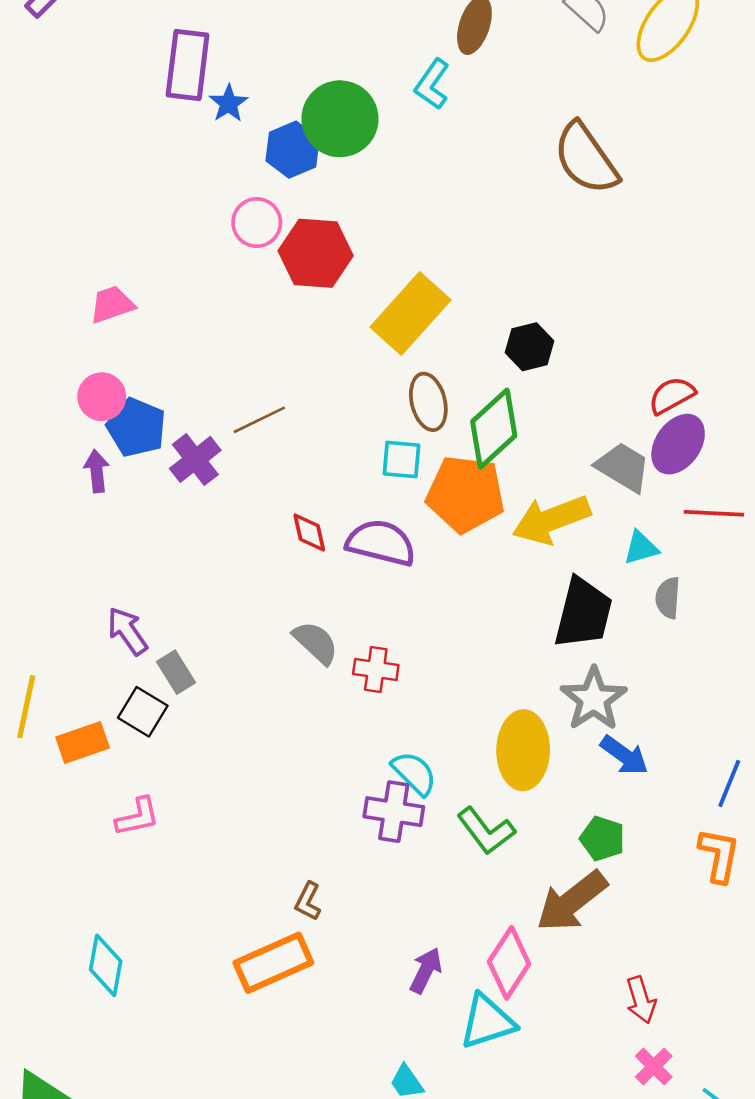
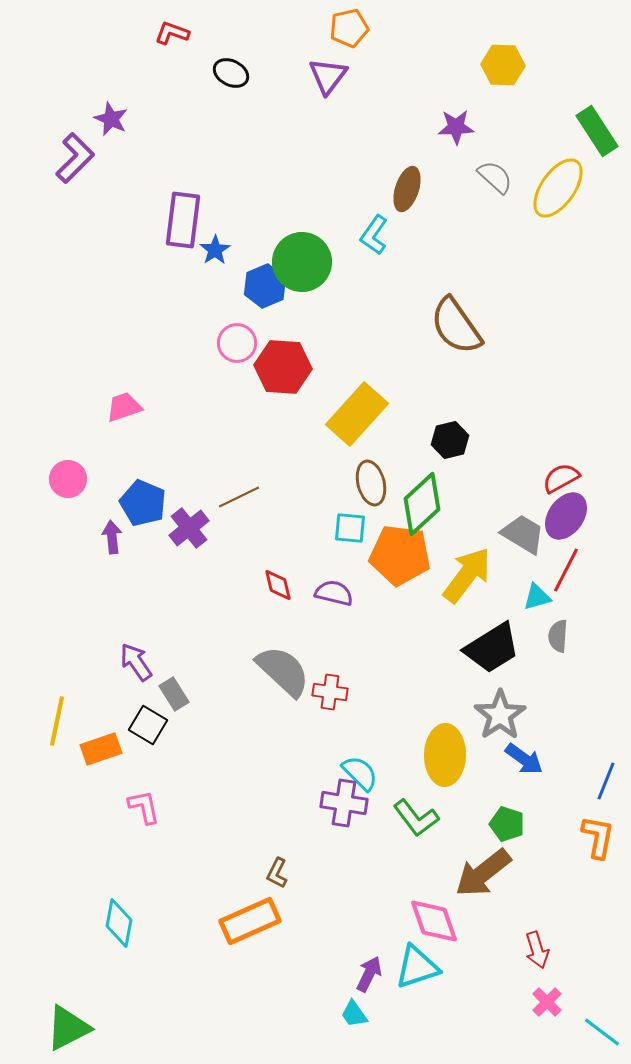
brown semicircle: (586, 159) -> (456, 326), moved
pink circle: (102, 397) -> (68, 479), moved
red line: (714, 513) -> (566, 570), moved, turned -66
yellow arrow: (551, 520) -> (467, 575), turned 148
purple semicircle: (381, 543) -> (334, 593), size x0.7
black trapezoid: (583, 613) -> (492, 648), turned 44
gray semicircle: (316, 643) -> (283, 671), size x1.5
pink L-shape: (138, 817) -> (144, 807), turned -90
pink diamond: (509, 963) -> (434, 921), turned -52
purple arrow: (426, 970) -> (369, 974), moved

